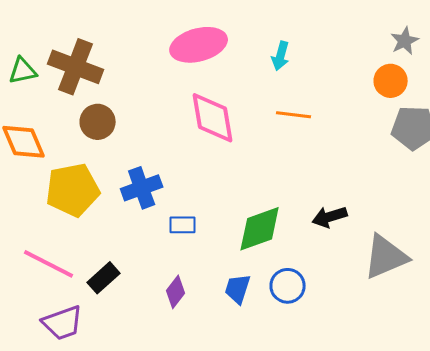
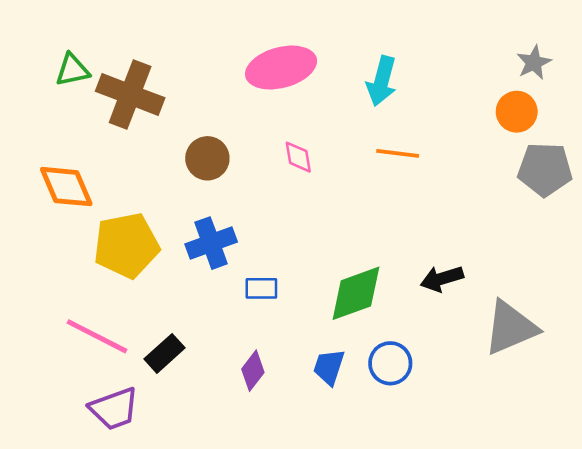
cyan arrow: (281, 56) -> (382, 81), size x1.4
green triangle: (23, 71) -> (72, 70), moved
pink diamond: (213, 118) -> (298, 157), size x0.5
brown circle: (98, 122) -> (207, 158), moved

